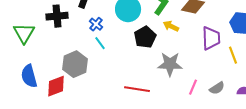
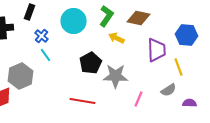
black pentagon: (145, 37) -> (90, 63), moved
gray semicircle: (217, 88) -> (168, 90), moved

